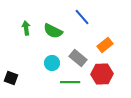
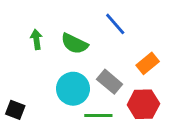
cyan circle: (52, 63) -> (73, 89), size x1.5

